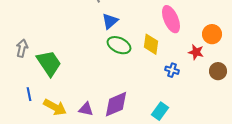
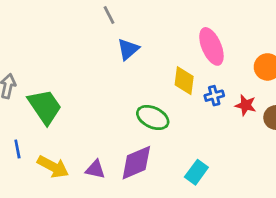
green ellipse: (119, 45) -> (153, 118), moved
red star: (196, 52) -> (246, 105), moved
blue cross: (172, 70) -> (214, 96), moved, turned -32

